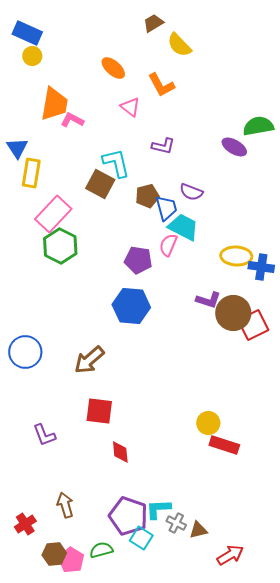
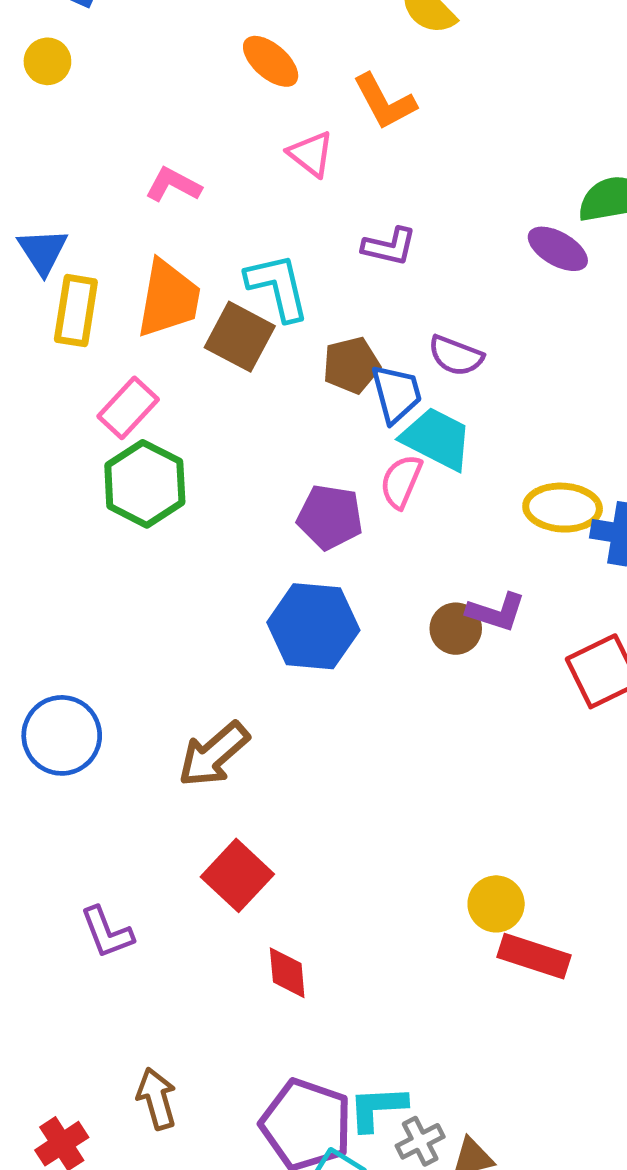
yellow circle: (32, 56) -> (47, 61), moved
orange trapezoid: (54, 104) -> (169, 299), moved
pink rectangle: (53, 214) -> (128, 408), size x0.7
brown circle: (233, 313) -> (456, 629), moved, size x0.6
red square: (99, 411) -> (237, 875), turned 36
gray cross: (176, 523) -> (420, 1141), turned 36

